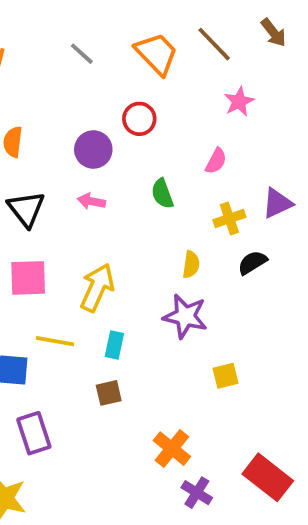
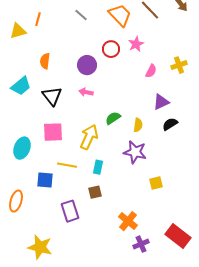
pink star: (239, 102) -> (136, 44), moved
green semicircle: (162, 194) -> (113, 118), moved, turned 77
purple triangle: (277, 203) -> (161, 102), moved
yellow cross: (229, 219) -> (179, 65), moved
purple rectangle: (34, 433) -> (70, 211), moved
purple cross: (197, 493) -> (141, 244), turned 35

